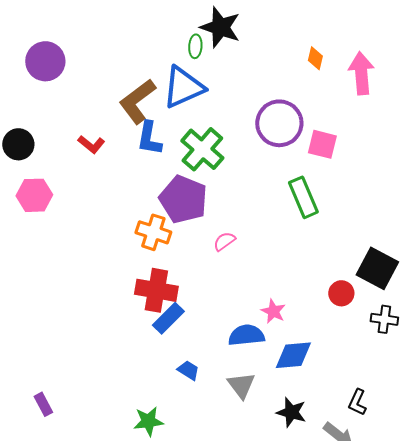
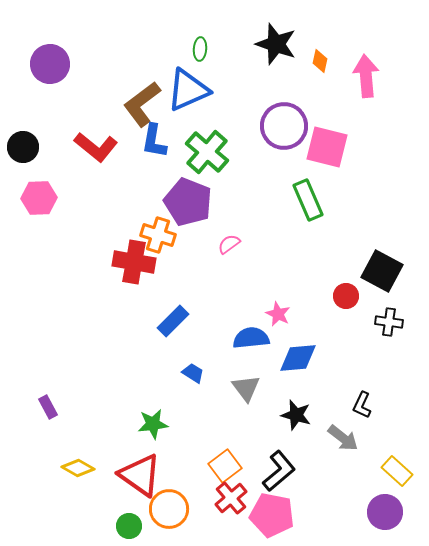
black star: (220, 27) -> (276, 44), moved
red L-shape: (91, 144) -> (96, 147), size x1.6
pink square: (322, 144) -> (327, 147), size x1.4
red cross: (156, 290) -> (134, 262), moved

